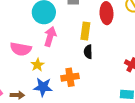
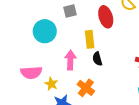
pink arrow: (50, 37) -> (70, 60), moved
orange cross: (70, 77) -> (86, 88), turned -30

